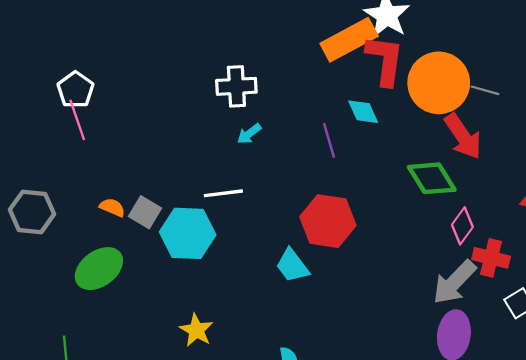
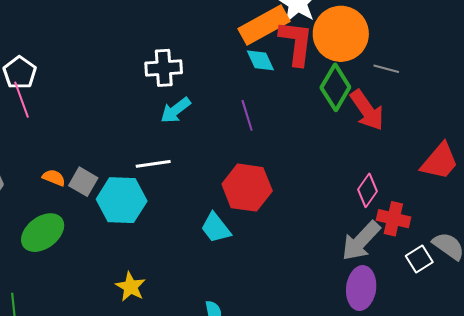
orange circle: (439, 83) -> (341, 34), moved
cyan diamond: (363, 112) -> (260, 60), moved
cyan arrow: (249, 134) -> (176, 110), size x1.4
green diamond: (432, 178) -> (335, 87), moved, turned 63

